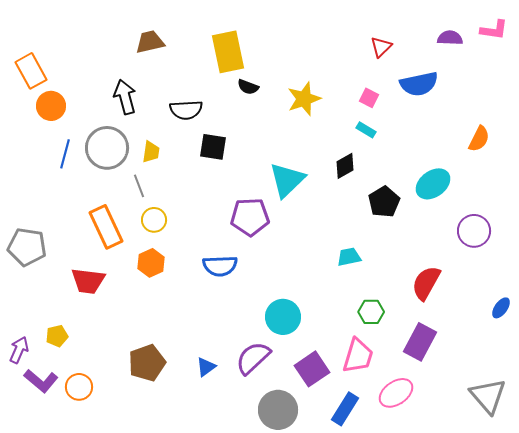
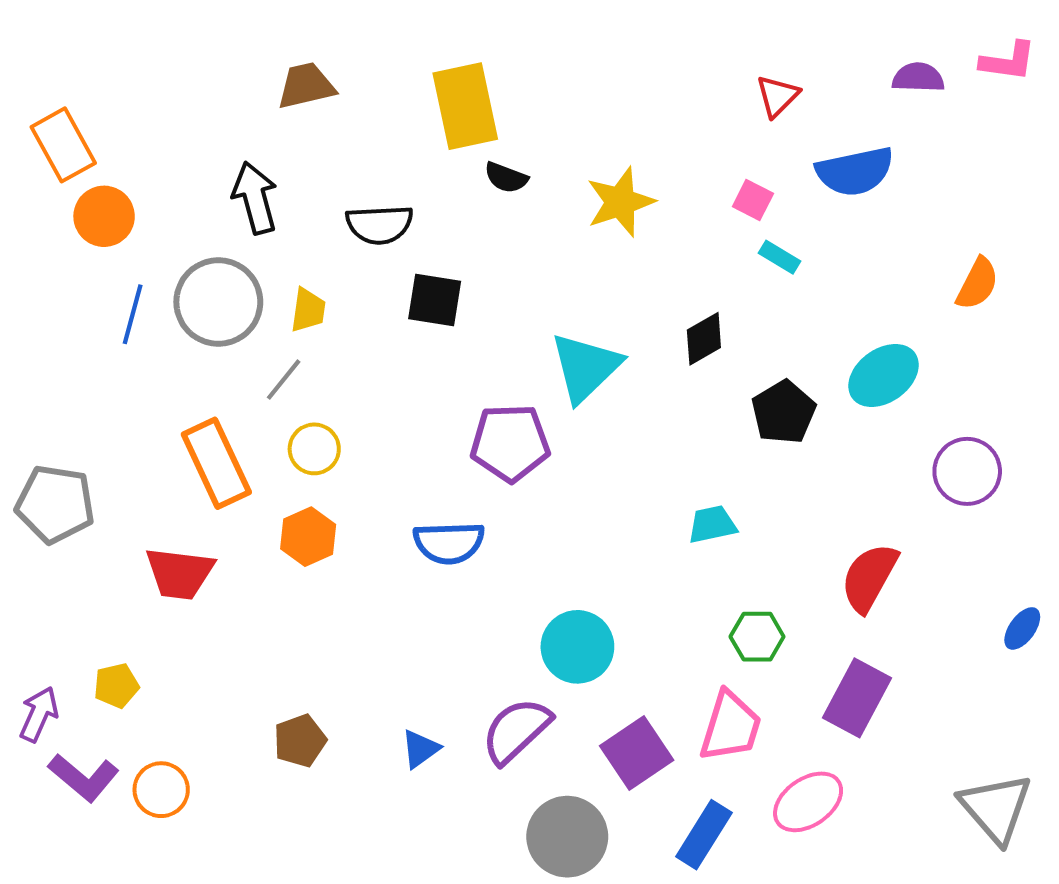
cyan rectangle: (366, 130) -> (779, 257), moved
gray line: (139, 186) -> (284, 380), turned 60
brown pentagon: (147, 363) -> (300, 741), size x0.7

